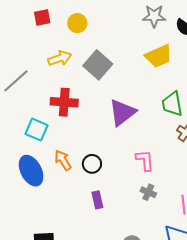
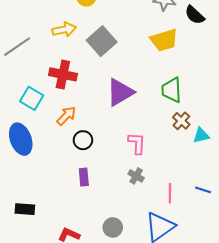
orange arrow: (63, 160) -> (66, 116), moved, turned 70

